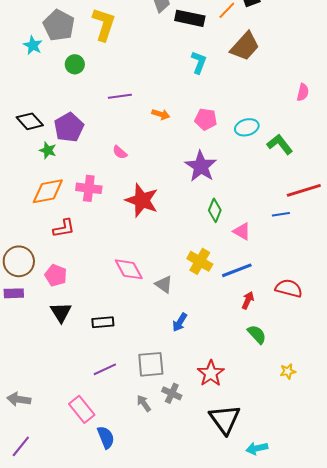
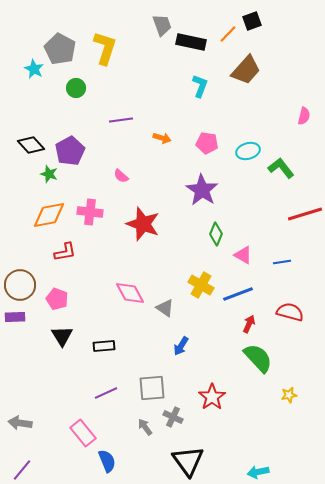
blue line: (281, 214) -> (282, 262), moved
green semicircle: (257, 334) -> (258, 358), size x1.5
black triangle: (225, 419) -> (188, 461), moved

